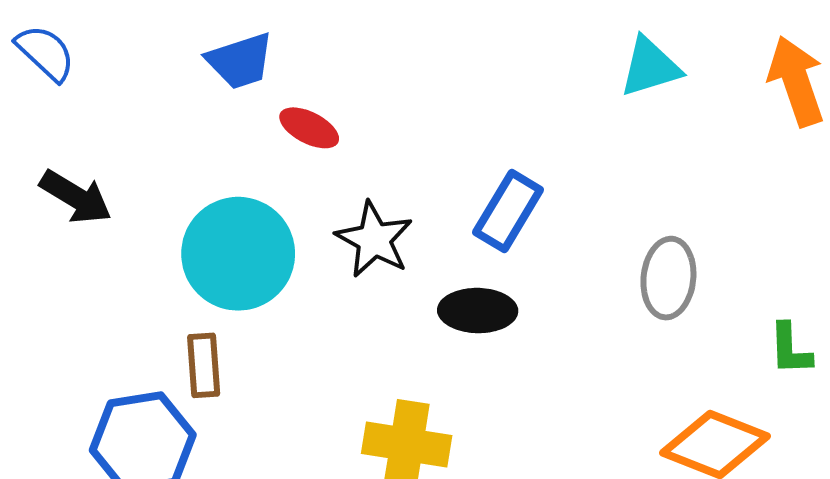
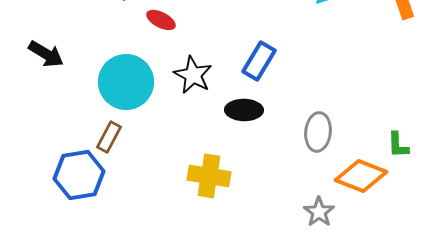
gray ellipse: (668, 278) -> (318, 132), moved
green L-shape: (790, 349) -> (398, 145), moved
brown rectangle: (204, 365) -> (109, 137), turned 32

